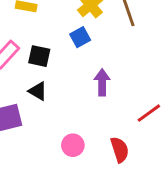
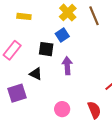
black square: (39, 56) -> (46, 49), moved
purple arrow: (102, 82) -> (67, 66), moved

